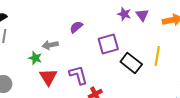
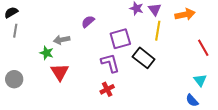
yellow line: (157, 56) -> (158, 31), moved
purple L-shape: (78, 75) -> (110, 63), moved

